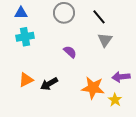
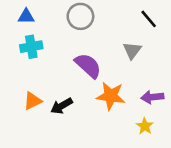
black line: (99, 17) -> (149, 19), moved
purple semicircle: (70, 52) -> (88, 66), size x1.6
orange star: (93, 88) -> (111, 96), moved

